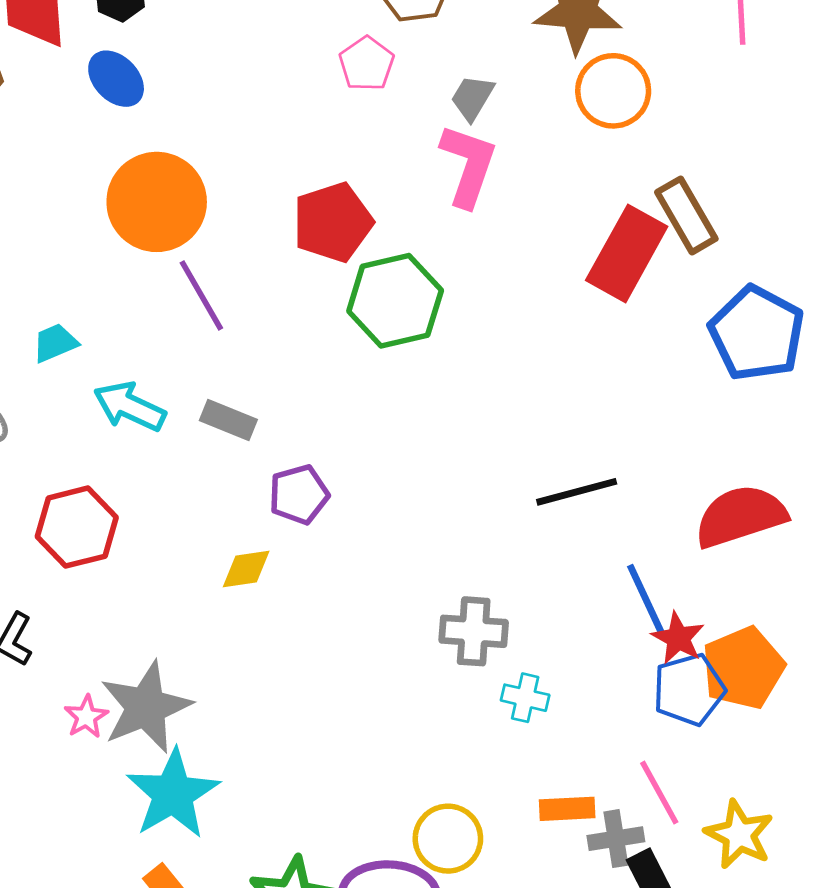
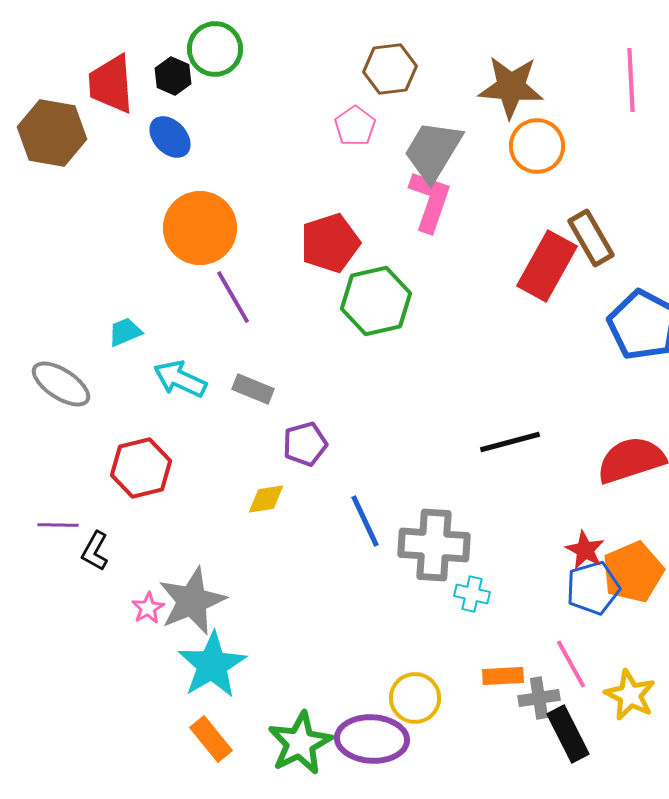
gray trapezoid: (472, 98) -> (433, 151), size x1.8
blue line: (646, 599) -> (365, 521), moved
gray cross: (474, 631) -> (434, 545), size x1.4

